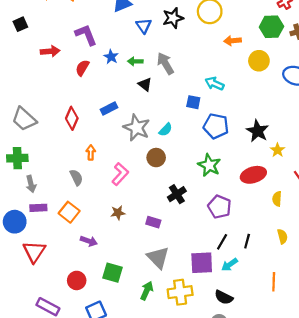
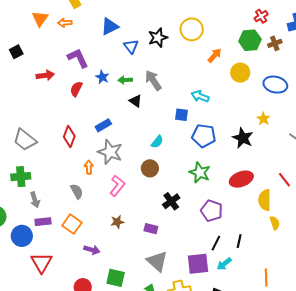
orange arrow: (233, 41) -> (215, 55), turned 140
gray star: (137, 128) -> (110, 152), moved
yellow star: (277, 150) -> (263, 119), moved
yellow semicircle: (277, 199) -> (265, 200), size x1.5
yellow semicircle: (282, 236) -> (275, 223), moved

